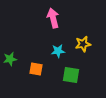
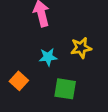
orange square: (36, 69) -> (19, 81), turned 32

